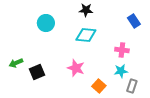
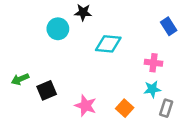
black star: (86, 10) -> (83, 12), moved
pink star: (76, 68) -> (86, 106), moved

